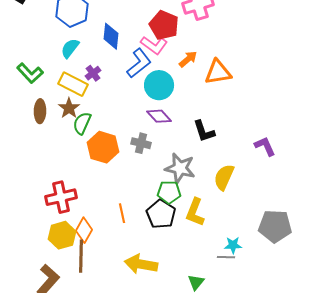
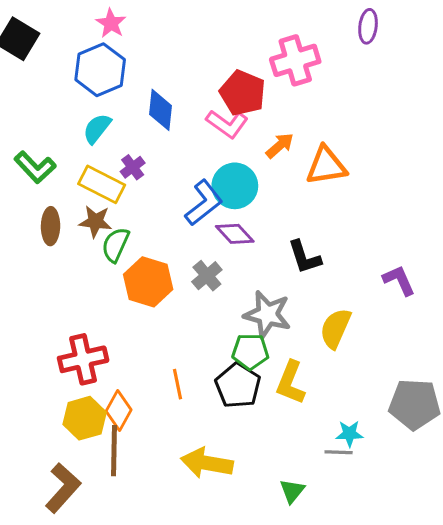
blue L-shape: (139, 63) -> (204, 203), moved
brown star: (69, 108) -> (95, 221), turned -30
gray cross: (141, 143) -> (207, 276), turned 36

